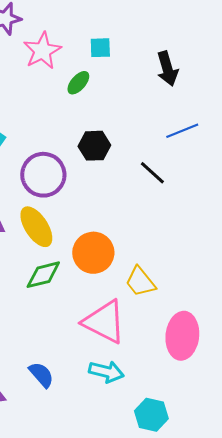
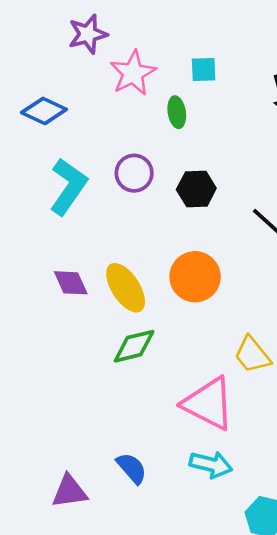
green ellipse: (78, 83) -> (177, 112), turned -50
purple circle: (43, 175) -> (134, 173), moved, size x0.7
orange circle: (93, 253) -> (195, 277), moved

